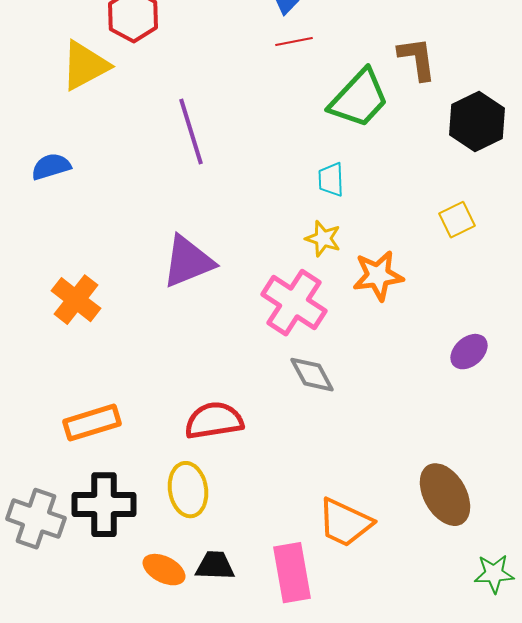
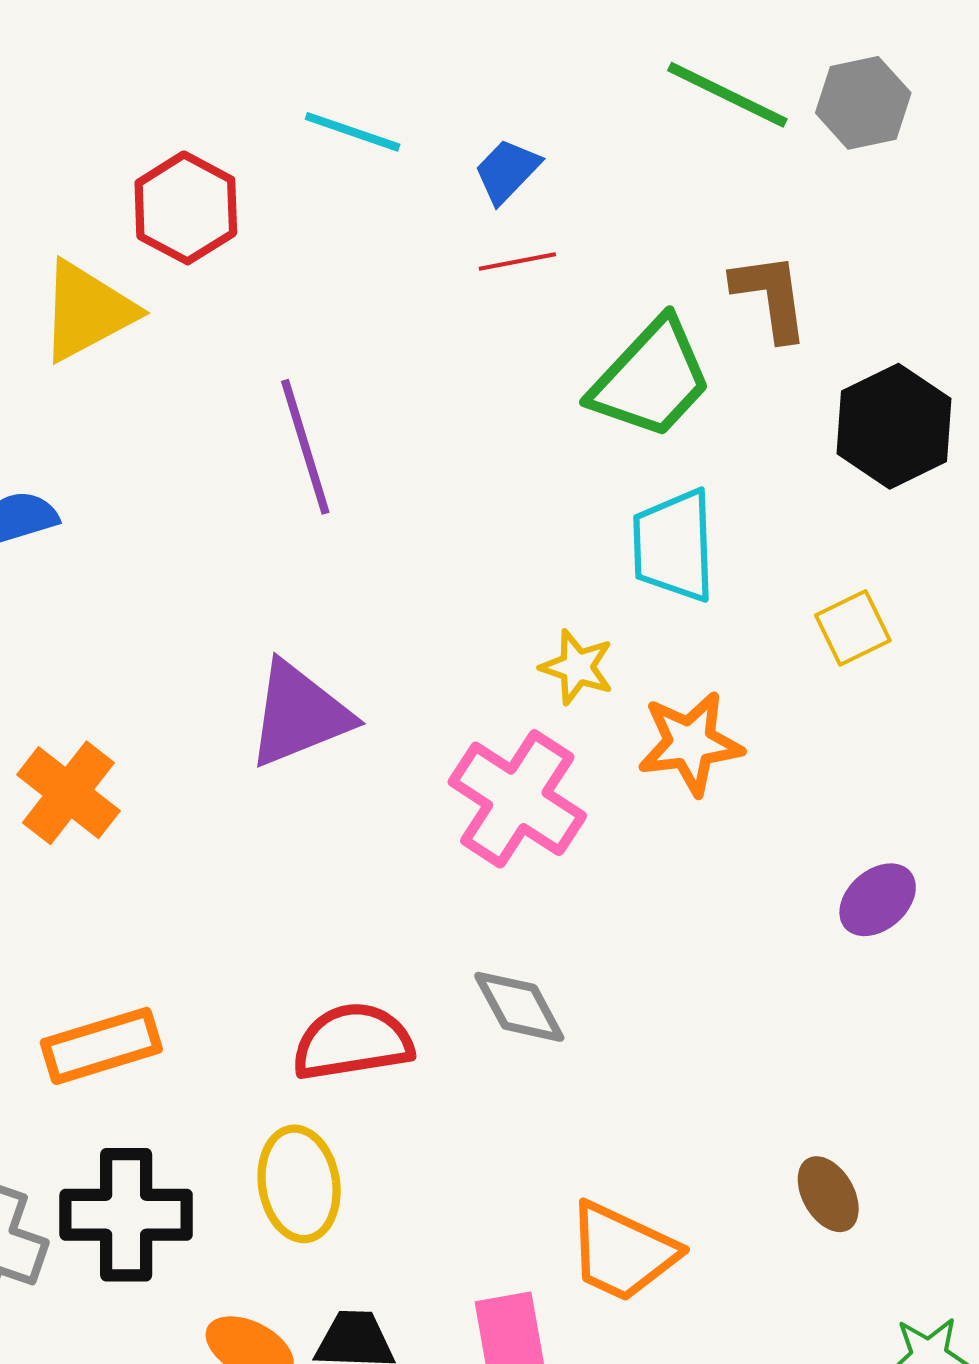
cyan trapezoid: (331, 180) -> (674, 546), moved, size x1.6
gray diamond: (312, 375) -> (519, 1007), moved
brown ellipse: (445, 495) -> (828, 1194), size x0.6

